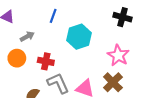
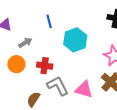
blue line: (53, 16) -> (49, 21), turned -32

